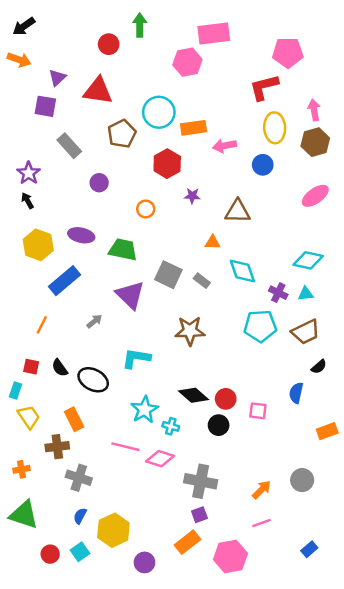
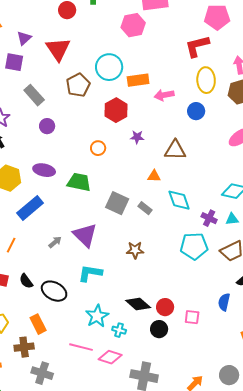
red triangle: (98, 91) -> (58, 49), turned 48
purple circle: (99, 183) -> (47, 126), moved
purple triangle: (130, 295) -> (85, 235), moved
brown star: (190, 331) -> (135, 250), size x0.7

